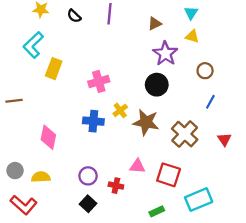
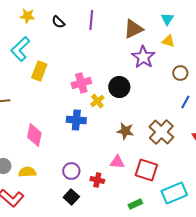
brown triangle: (155, 23) -> (133, 29), size x1.5
black circle: (157, 85) -> (119, 87), moved
yellow cross: (120, 110) -> (97, 101), moved
brown star: (146, 122) -> (125, 131), moved, size x0.7

